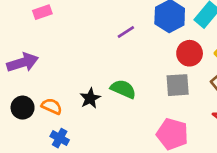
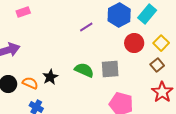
gray square: (178, 85) -> (110, 69), moved
black star: (90, 98) -> (50, 77), moved

